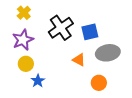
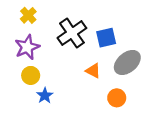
gray ellipse: (108, 53) -> (127, 62), turned -30

